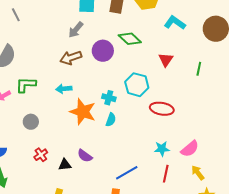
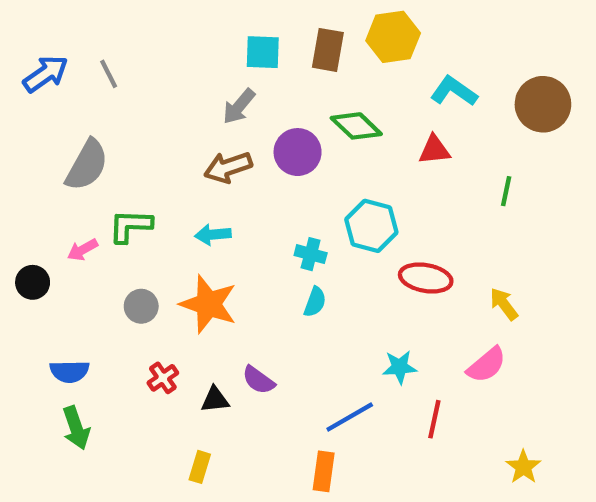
red triangle: (166, 60) -> (434, 150), moved, turned 49
orange star: (83, 112) -> (208, 304), moved
cyan star: (162, 149) -> (400, 367), moved
yellow arrow: (198, 173) -> (504, 304), moved

